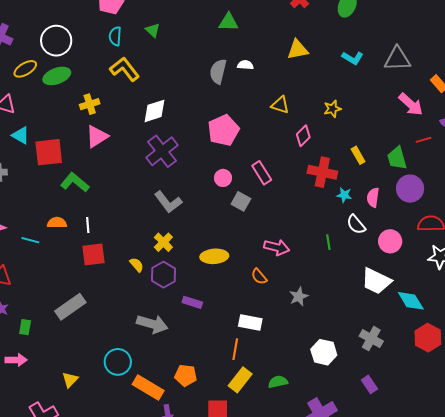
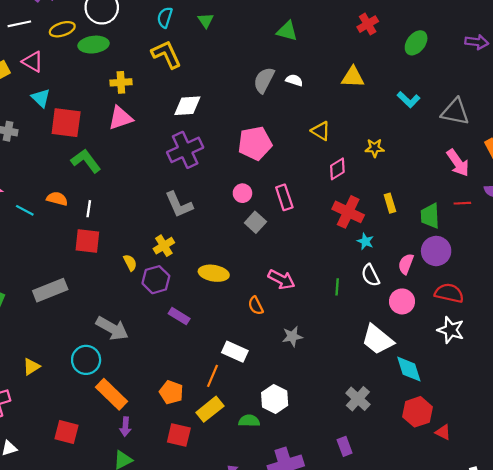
pink semicircle: (373, 197) -> (406, 264), moved
gray arrow: (152, 324) -> (112, 328), moved
white hexagon: (324, 352) -> (275, 399), moved
orange pentagon: (186, 375) -> (171, 392), moved

